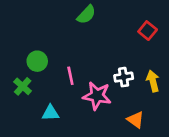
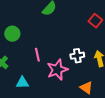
green circle: (37, 61) -> (12, 34), moved
pink star: (97, 96) -> (57, 70), turned -30

